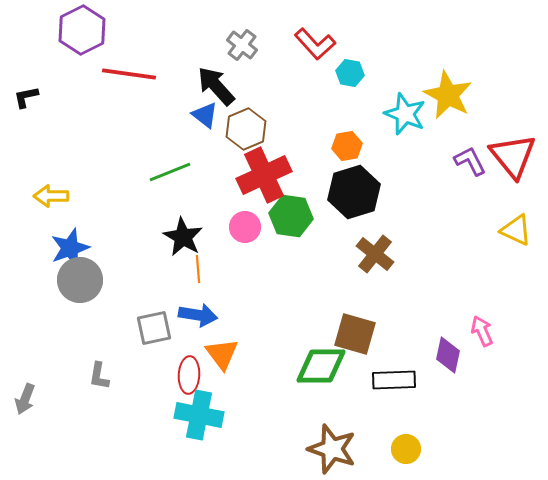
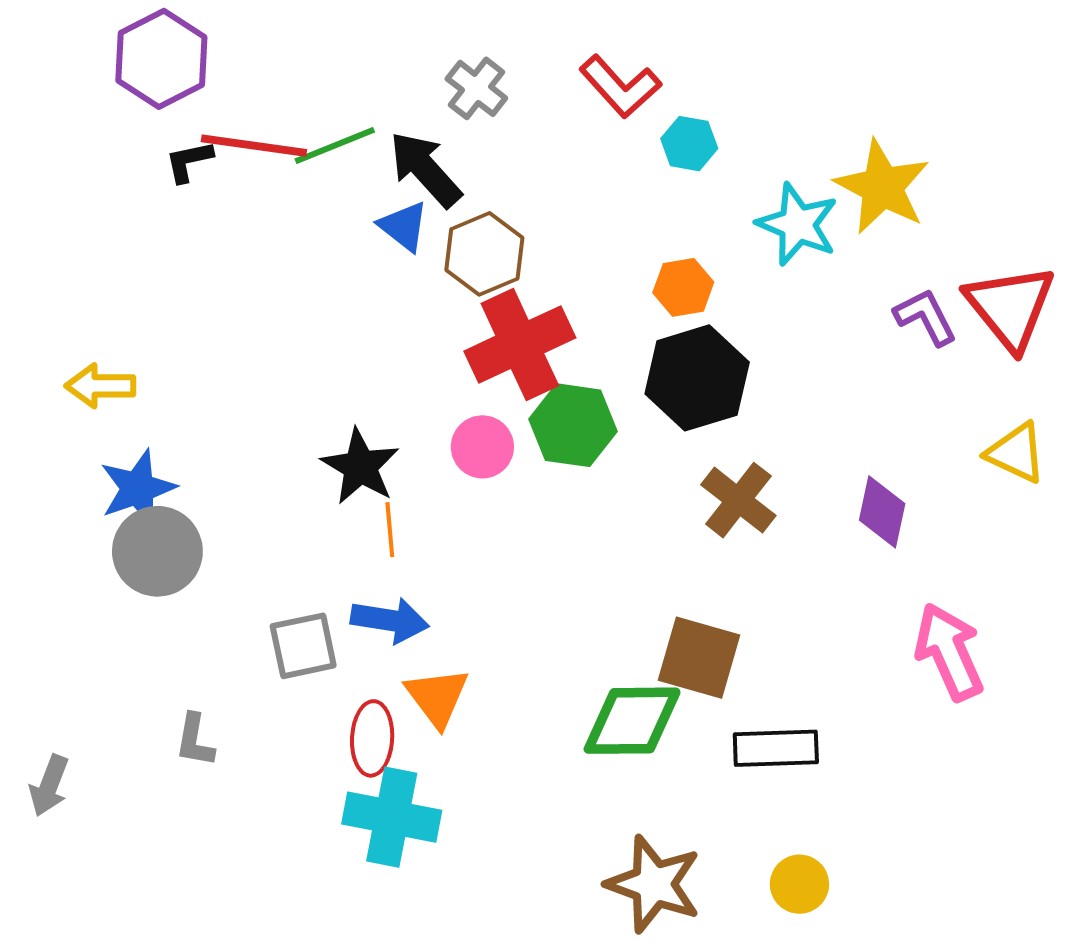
black L-shape: (26, 97) -> (189, 161), moved
green line: (170, 172) -> (335, 146), moved
pink arrow: (482, 331) -> (949, 652), size x1.6
purple diamond: (448, 355) -> (882, 512), moved

